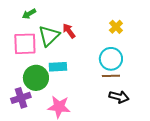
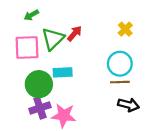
red arrow: (69, 31) -> (74, 33), turned 77
purple cross: (21, 98) -> (40, 108), moved

